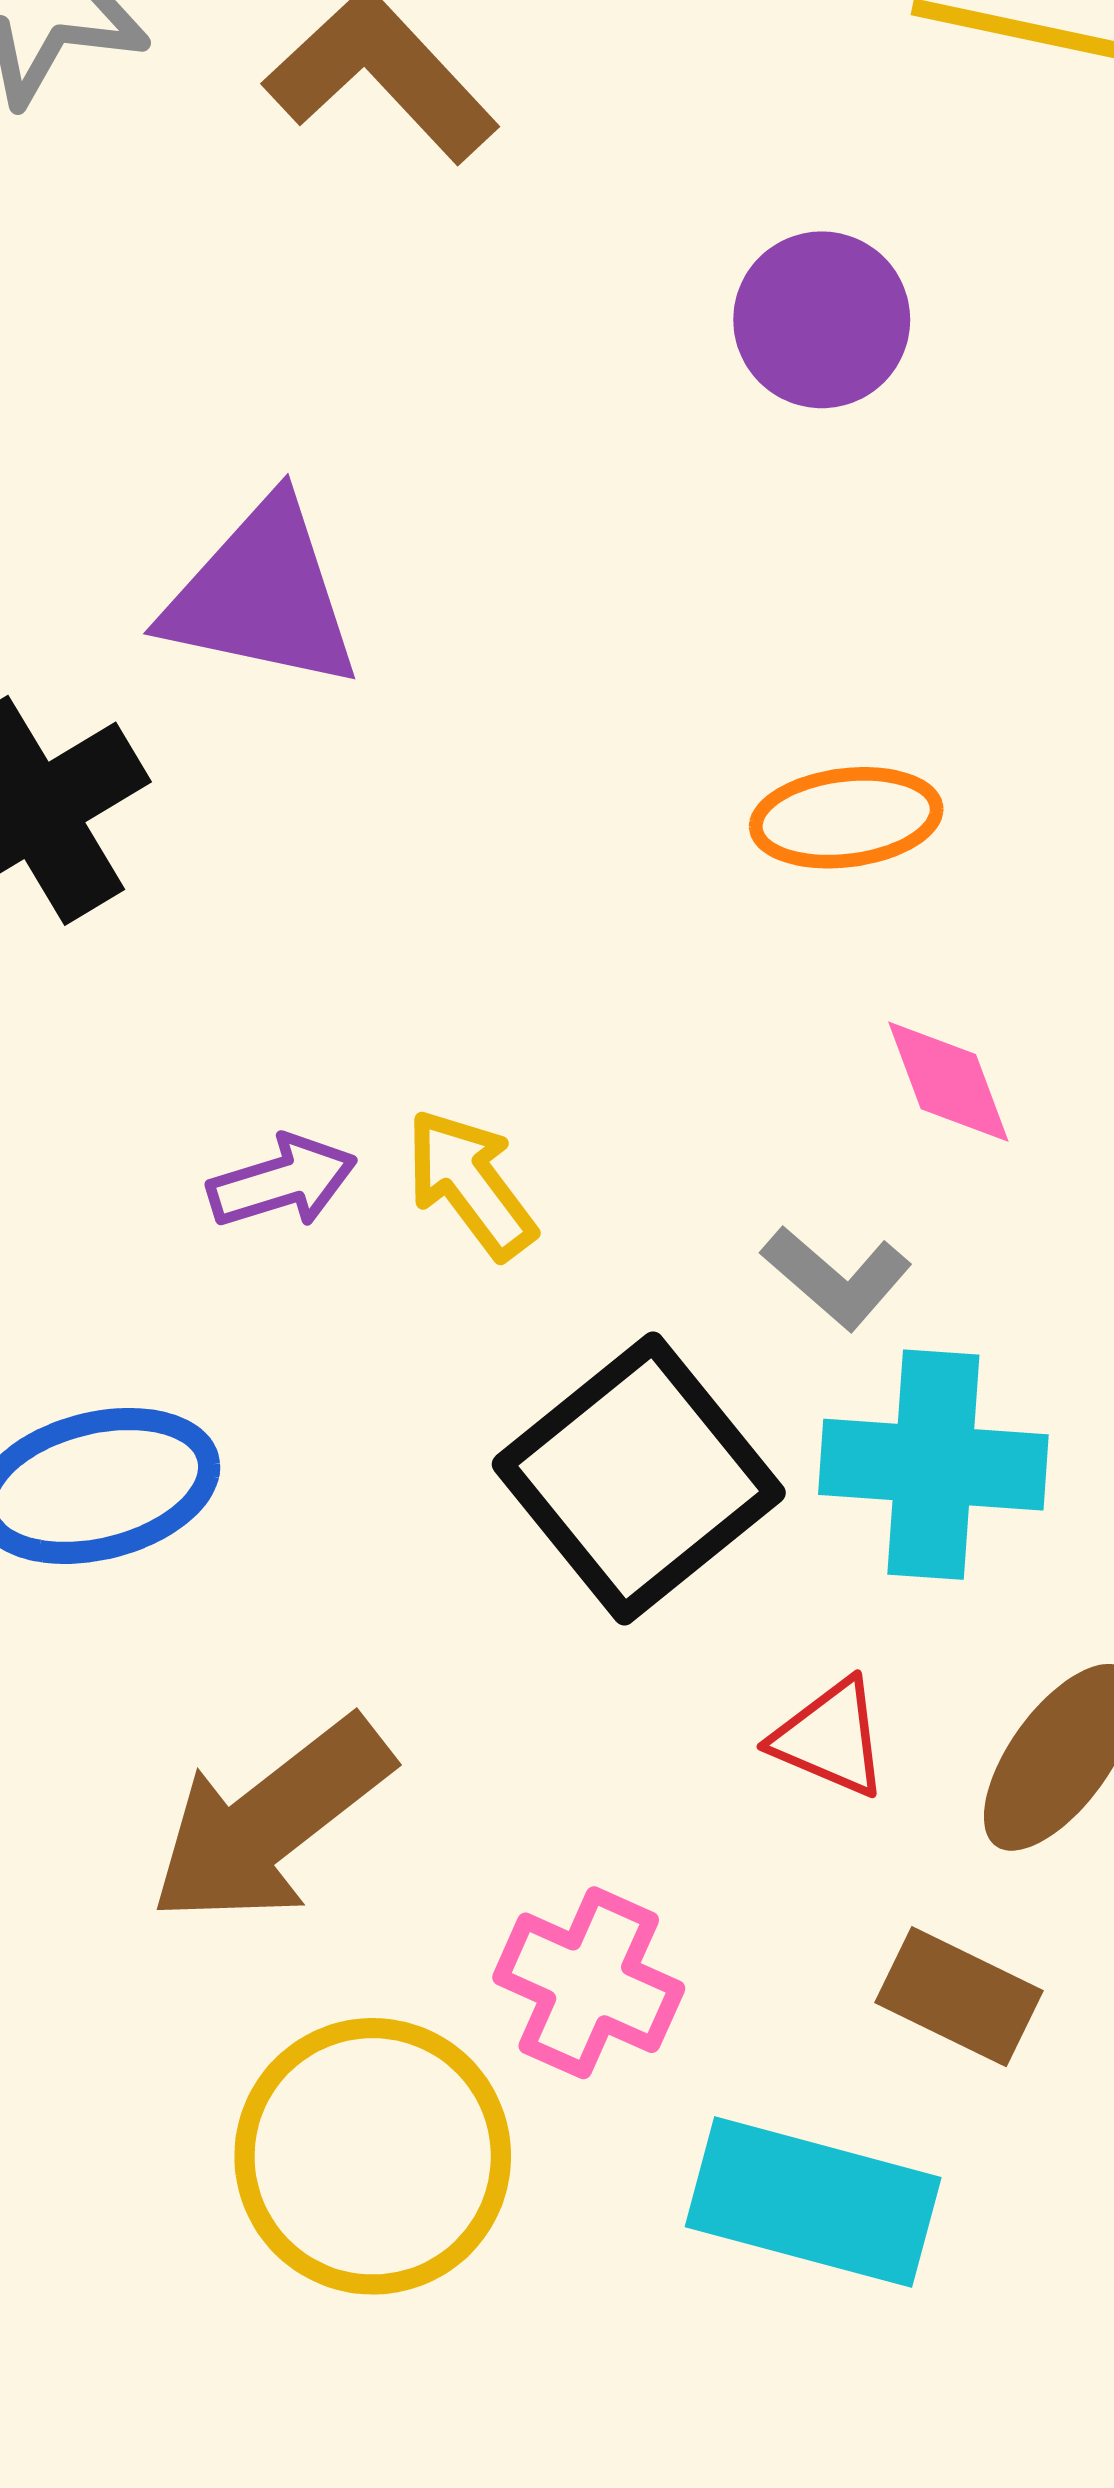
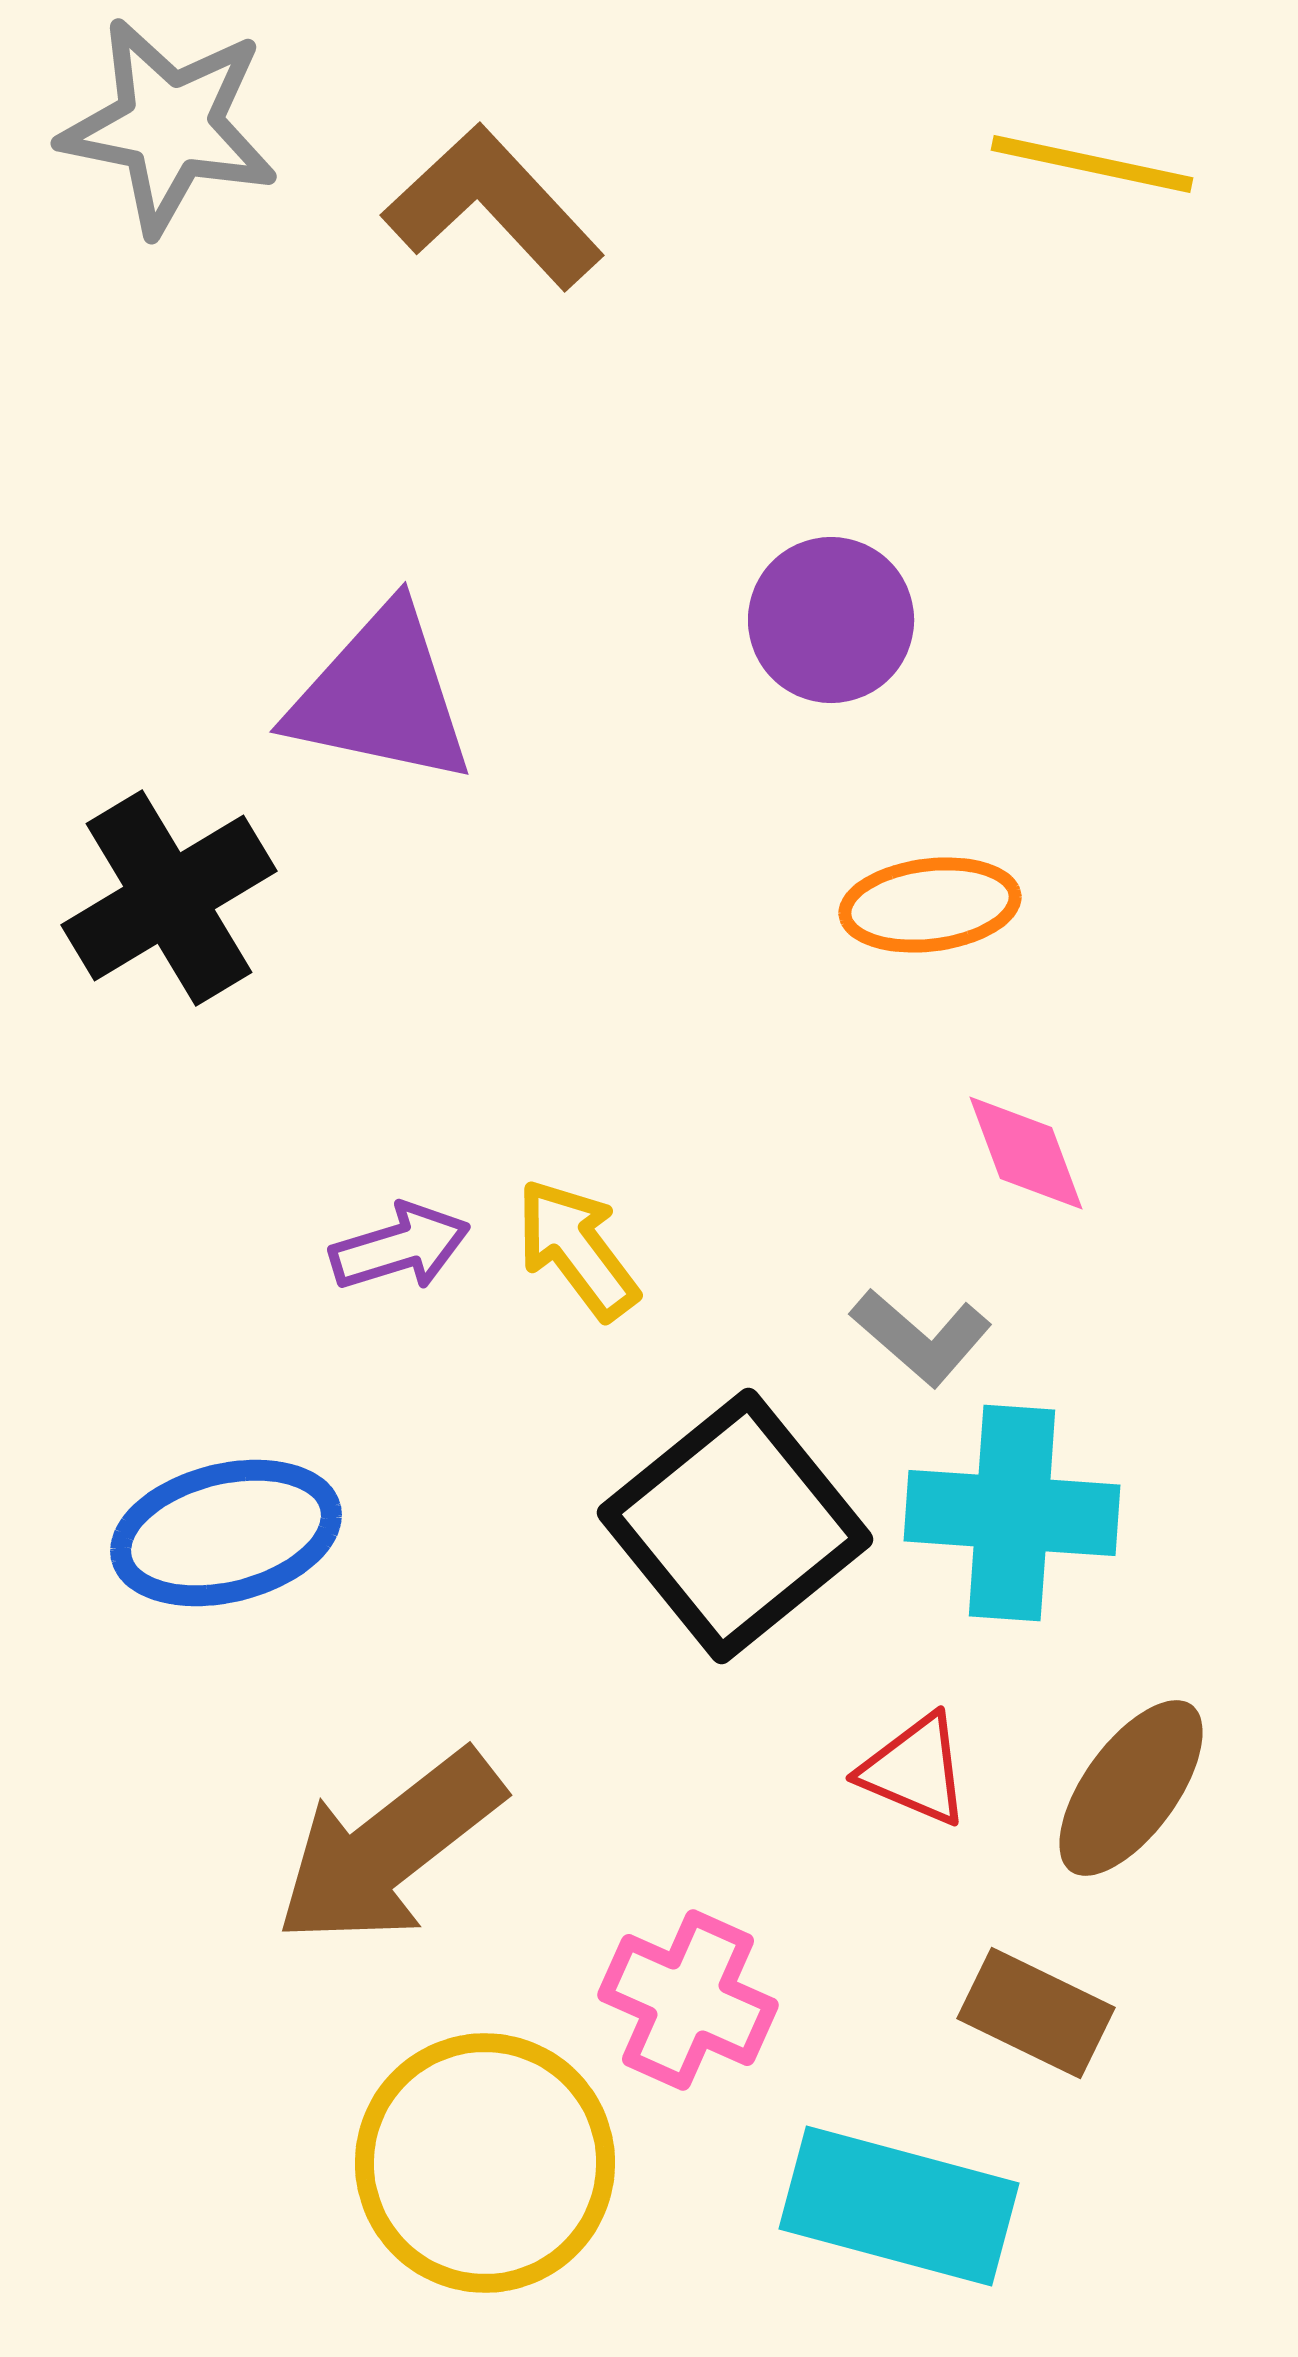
purple circle: (822, 320) -> (831, 620), moved

